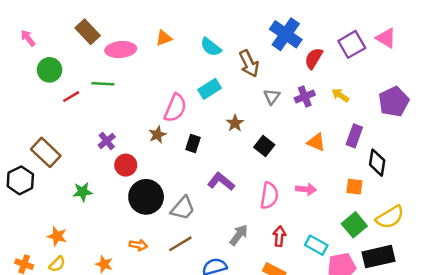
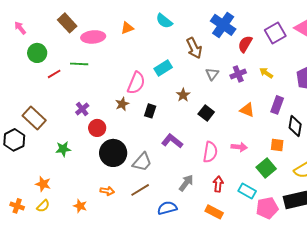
cyan semicircle: (211, 47) -> (164, 21), moved
green square: (354, 225) -> (266, 168), moved

